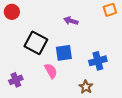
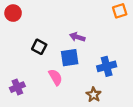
purple arrow: (71, 21) -> (77, 37), moved
black square: (36, 43) -> (39, 47), size x0.6

